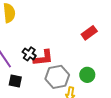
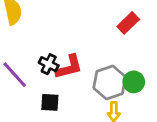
gray hexagon: (57, 77) -> (110, 82), moved
black square: (15, 81) -> (50, 102), moved

